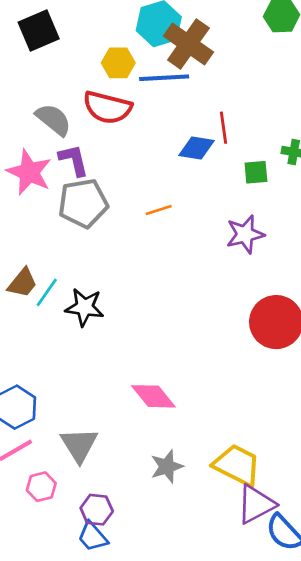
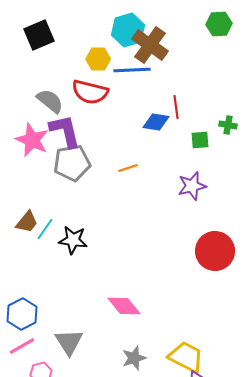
purple L-shape: (74, 160) -> (65, 131), size x1.4

